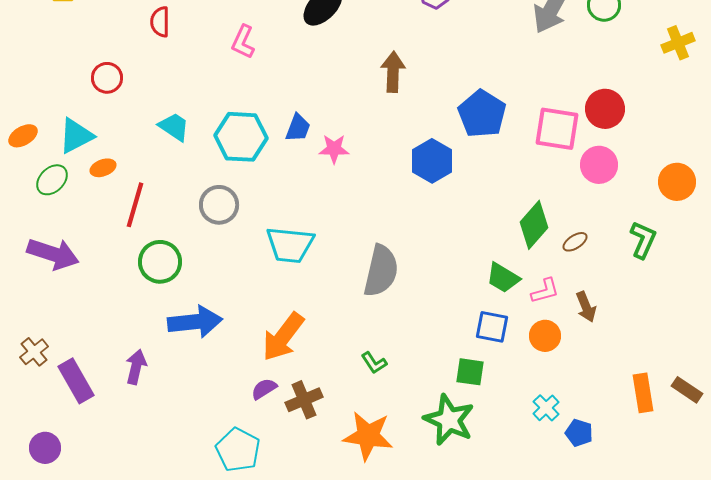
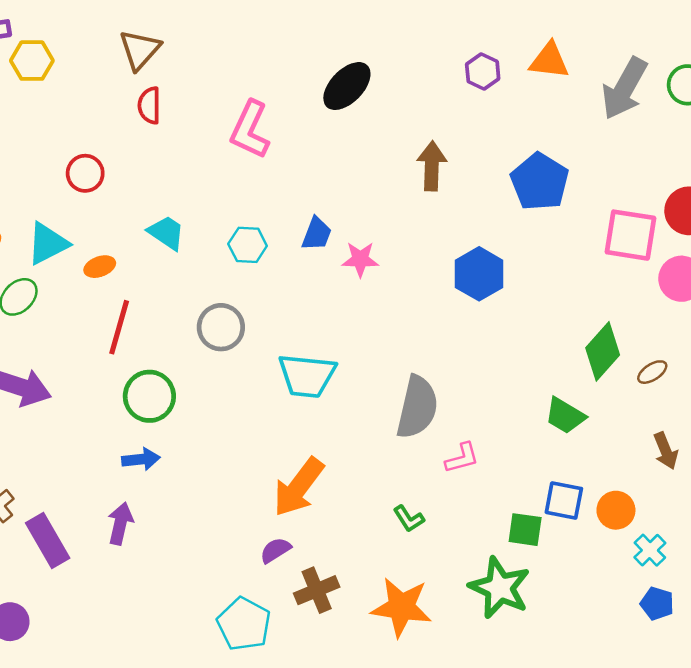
pink L-shape: (243, 42) -> (250, 130), size x1.4
blue pentagon: (482, 114) -> (540, 182), moved
cyan hexagon: (241, 137) -> (248, 245), size x0.6
orange ellipse: (103, 168) -> (100, 267), moved
pink L-shape: (545, 291) -> (462, 458), moved
blue arrow: (195, 322) -> (141, 459), moved, size x0.6
blue square: (492, 327) -> (564, 500), moved
orange circle: (545, 336) -> (616, 510), moved
brown cross: (304, 400) -> (317, 590), moved
cyan cross: (546, 408) -> (650, 550), moved

